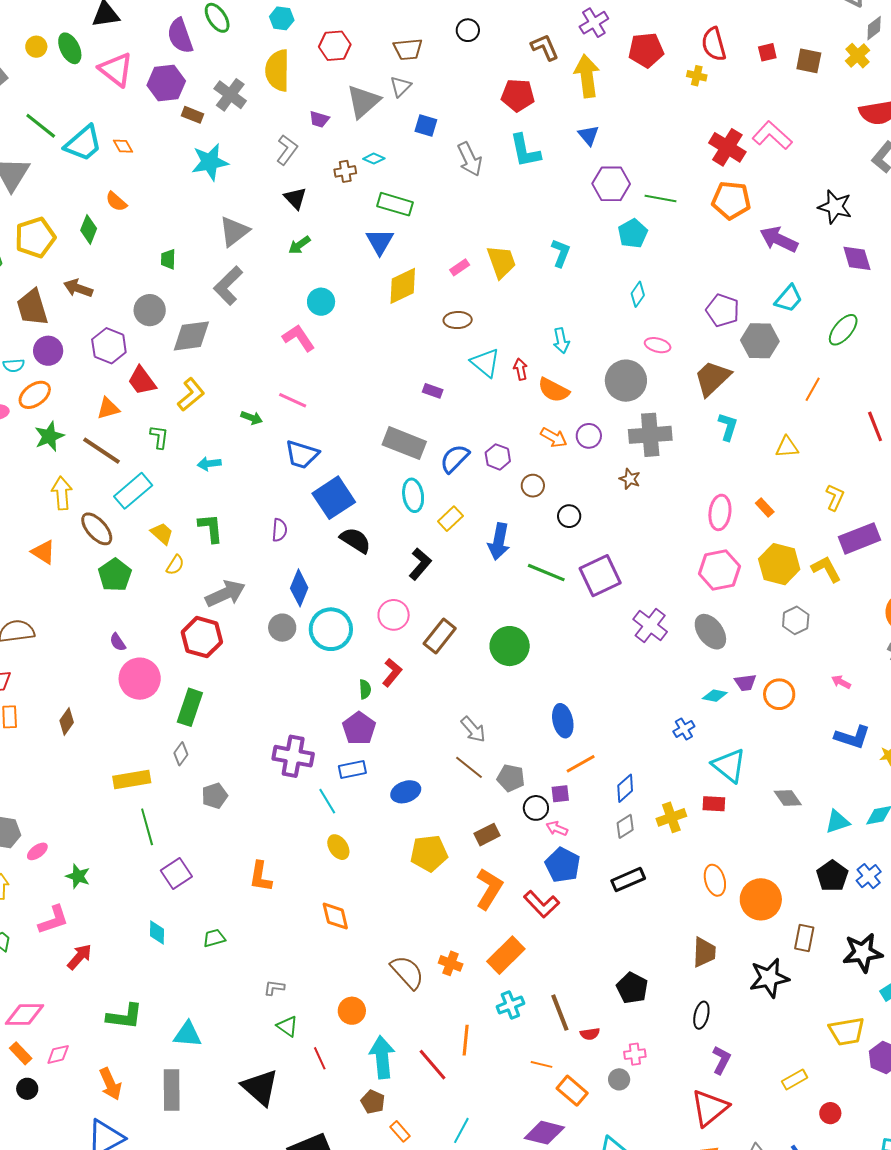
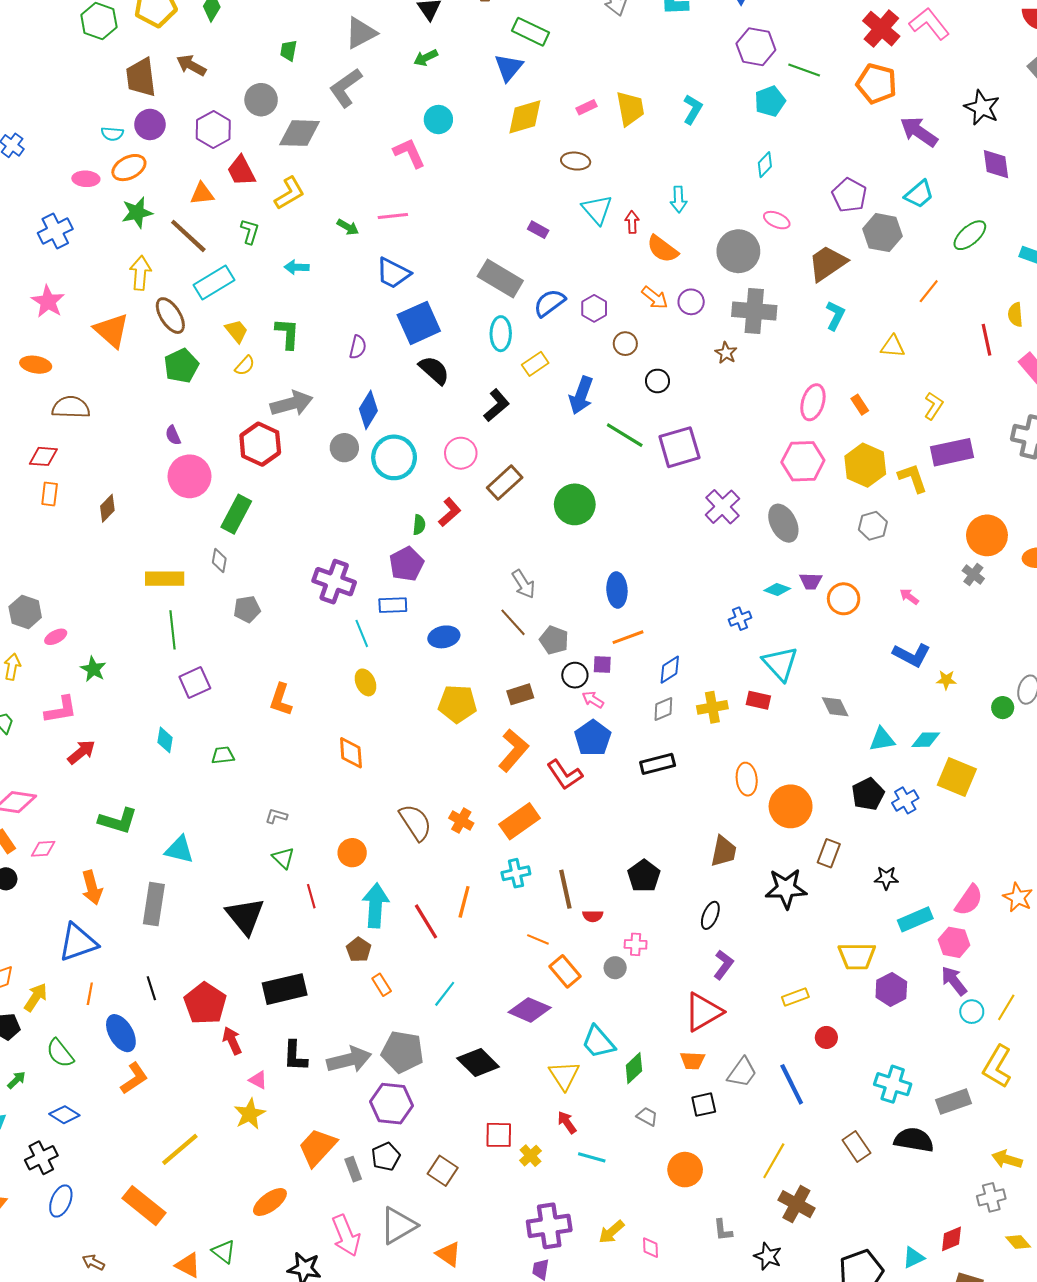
pink line: (293, 400) -> (393, 216), turned -40
orange triangle: (43, 552) -> (112, 330), size x1.4
gray diamond: (181, 754) -> (219, 560), turned -35
black star: (863, 953) -> (886, 878), size x0.6

